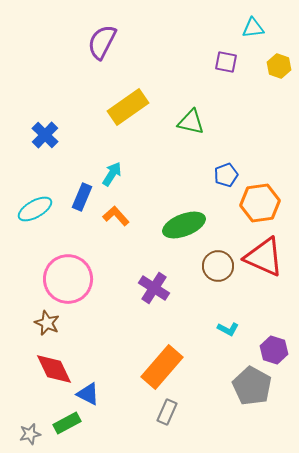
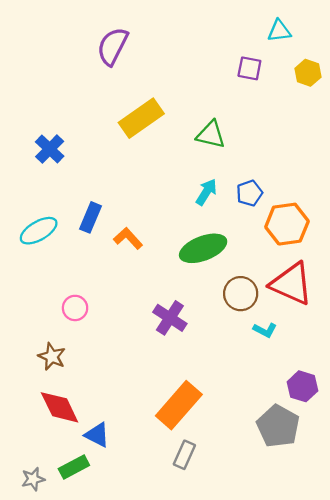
cyan arrow: (112, 174) -> (206, 192), moved
pink circle: (68, 279) -> (75, 308), size x0.5
cyan L-shape: (228, 329) -> (265, 330), moved

